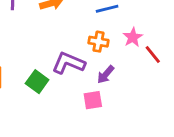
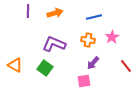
red line: (153, 54) -> (126, 66), moved
purple L-shape: (68, 63) -> (54, 44), moved

